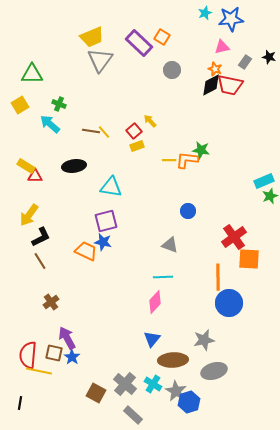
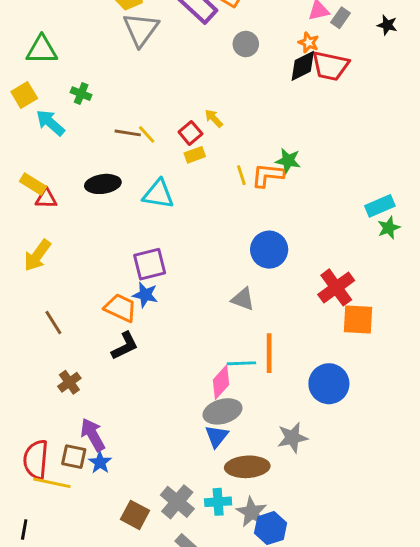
gray rectangle: (245, 62) -> (341, 18), moved
cyan arrow: (50, 124) -> (50, 123), moved
yellow line: (169, 160) -> (241, 175), turned 72
cyan triangle: (111, 187) -> (158, 194), moved
blue circle: (188, 211) -> (269, 250), size x1.6
black L-shape: (41, 237) -> (125, 346), moved
cyan line: (163, 277) -> (241, 363), moved
orange line: (218, 277) -> (269, 353), moved
gray ellipse: (214, 371) -> (222, 411), moved
cyan cross: (153, 384) -> (218, 502), turned -36

